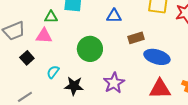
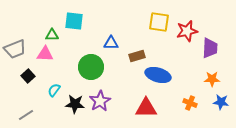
blue triangle: (114, 16) -> (111, 43), moved
purple star: (114, 83) -> (100, 101), moved
red triangle: (160, 89) -> (146, 108), moved

